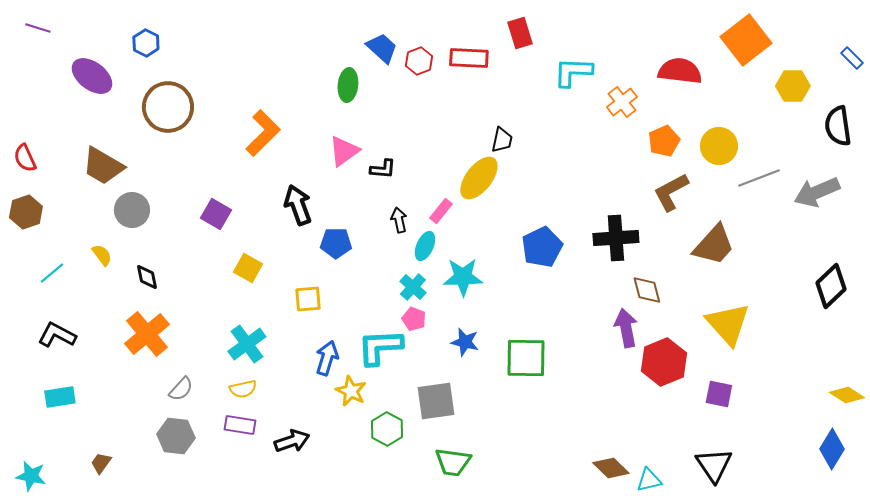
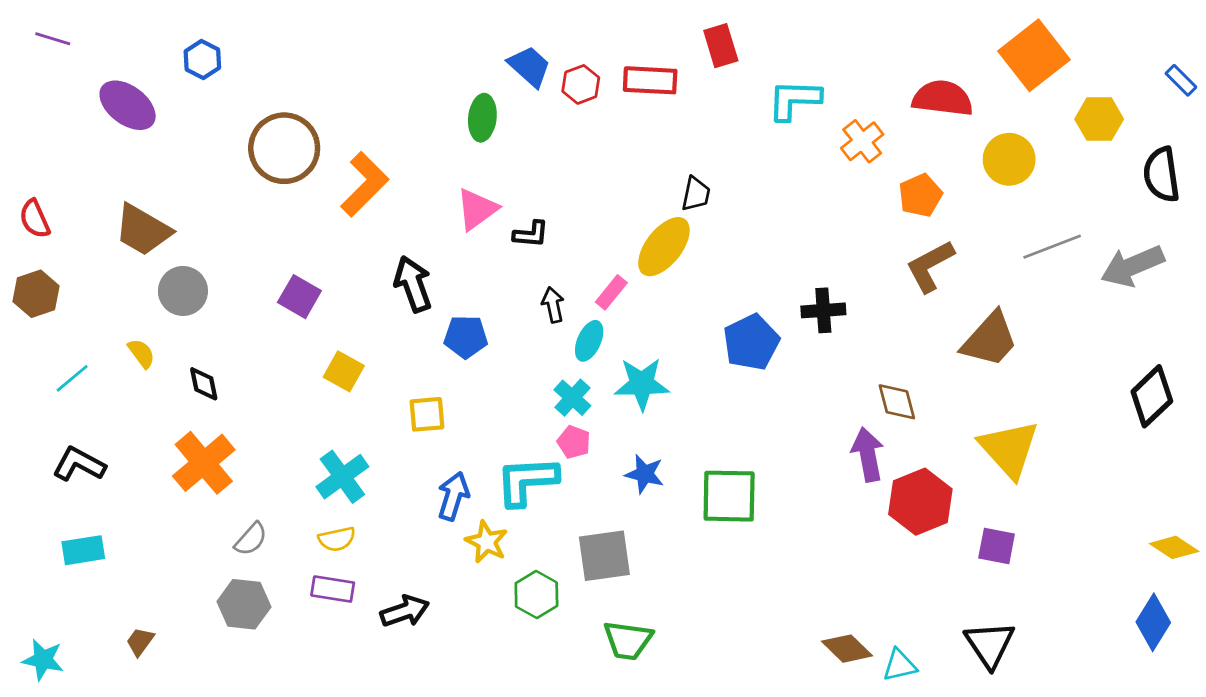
brown circle: (168, 107) -> (284, 148), moved
yellow circle: (719, 146) -> (1009, 159), moved
black cross: (616, 238) -> (823, 310), moved, size x0.7

